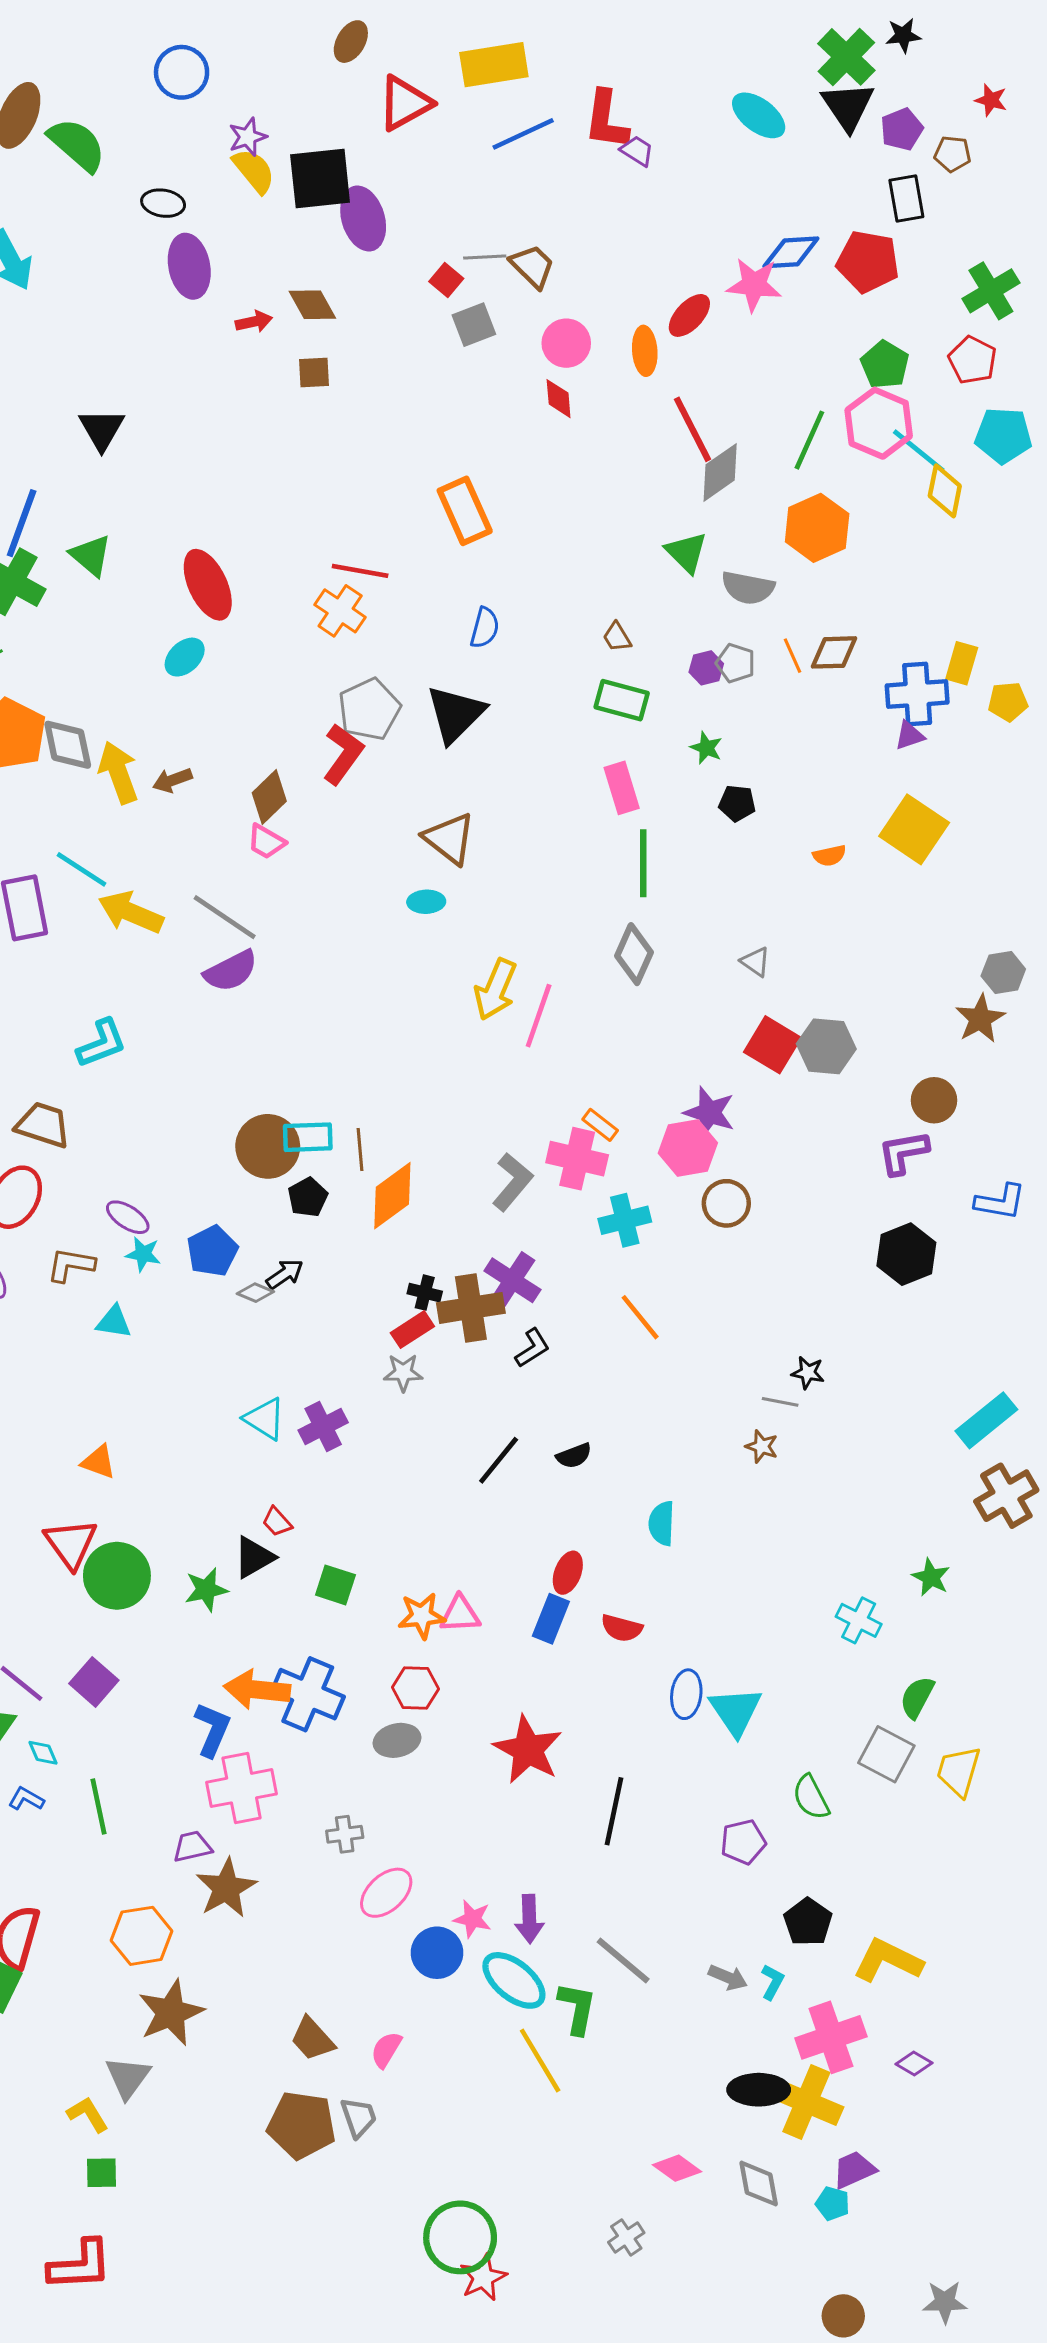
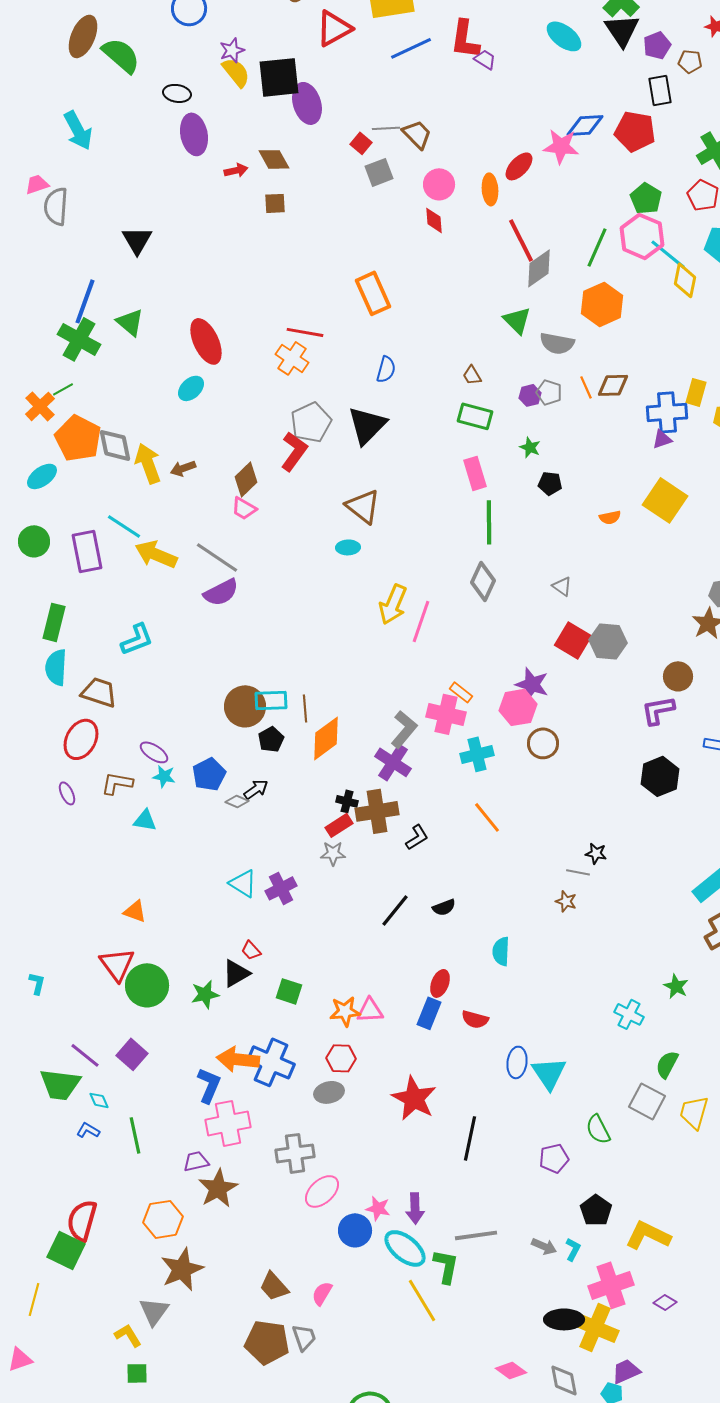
purple cross: (512, 1280) -> (393, 762), moved
gray cross: (345, 1834) -> (295, 1153), size x1.6
gray line: (623, 1960) -> (476, 1235), turned -48

